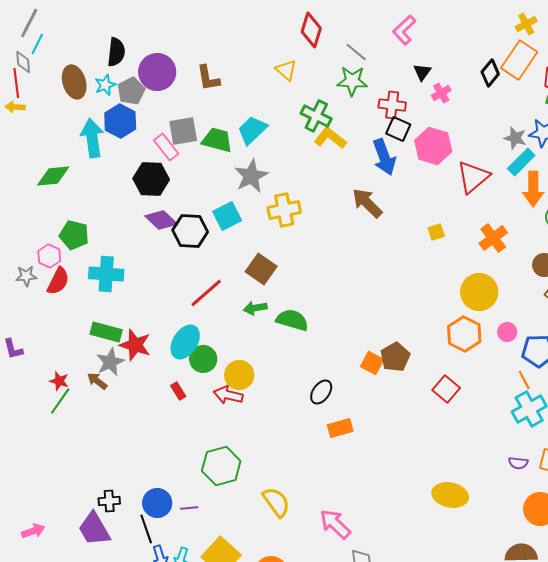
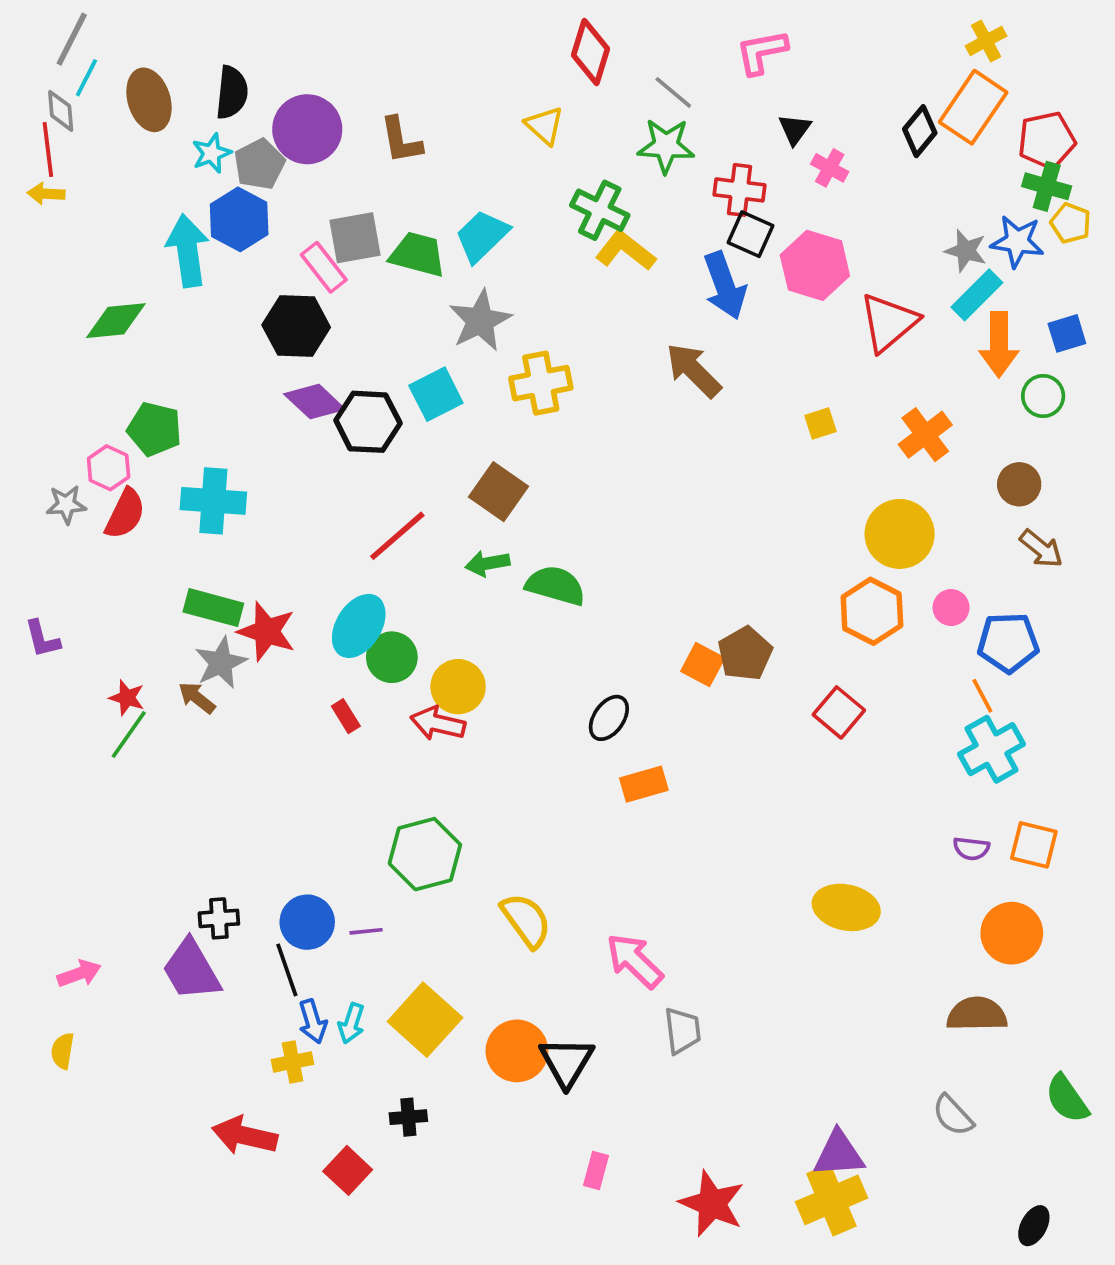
pink L-shape: (404, 30) -> (762, 52), turned 32
brown ellipse: (74, 82) -> (149, 100), moved
pink cross: (441, 93) -> (830, 168), turned -30

